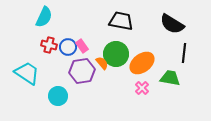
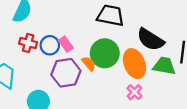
black semicircle: (172, 24) -> (151, 40), moved
orange ellipse: (142, 63) -> (135, 64), turned -75
green trapezoid: (170, 78) -> (164, 66), moved

